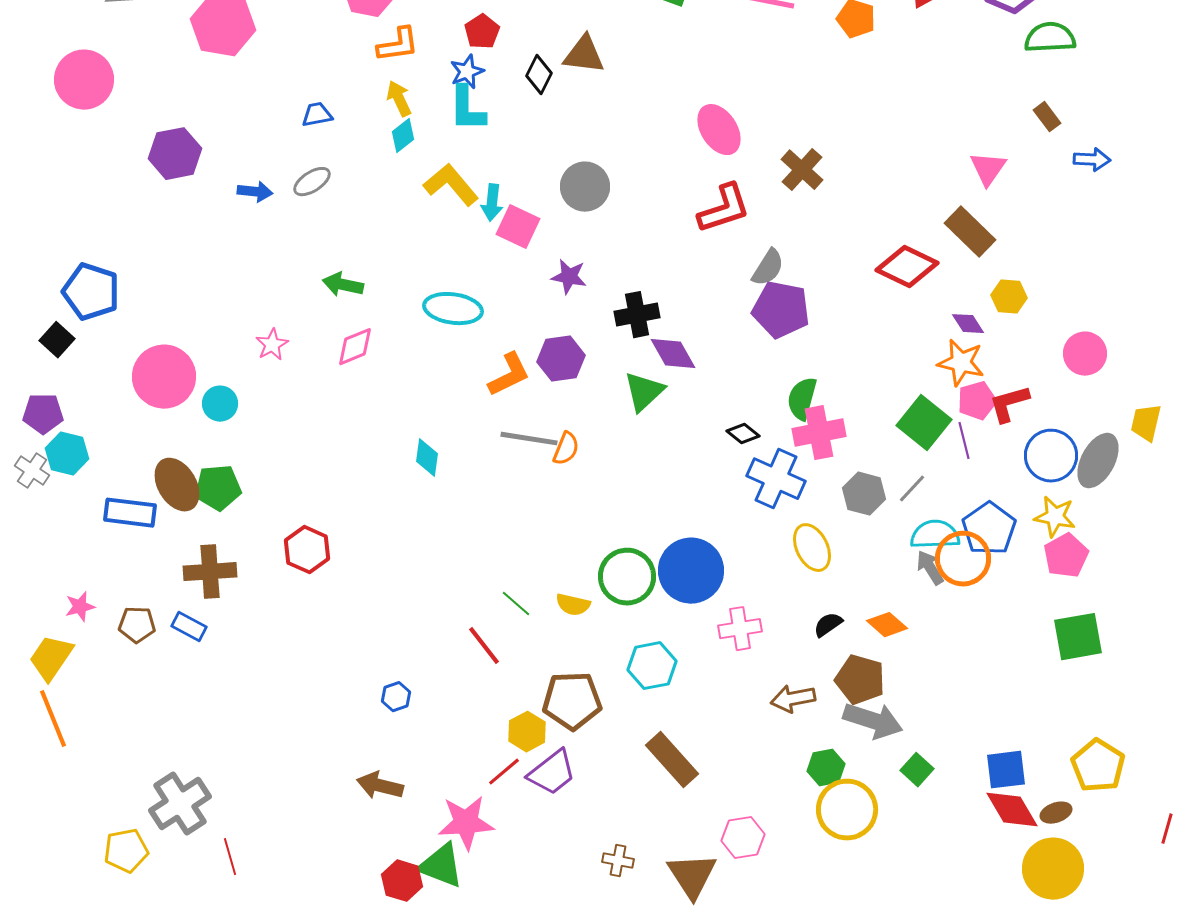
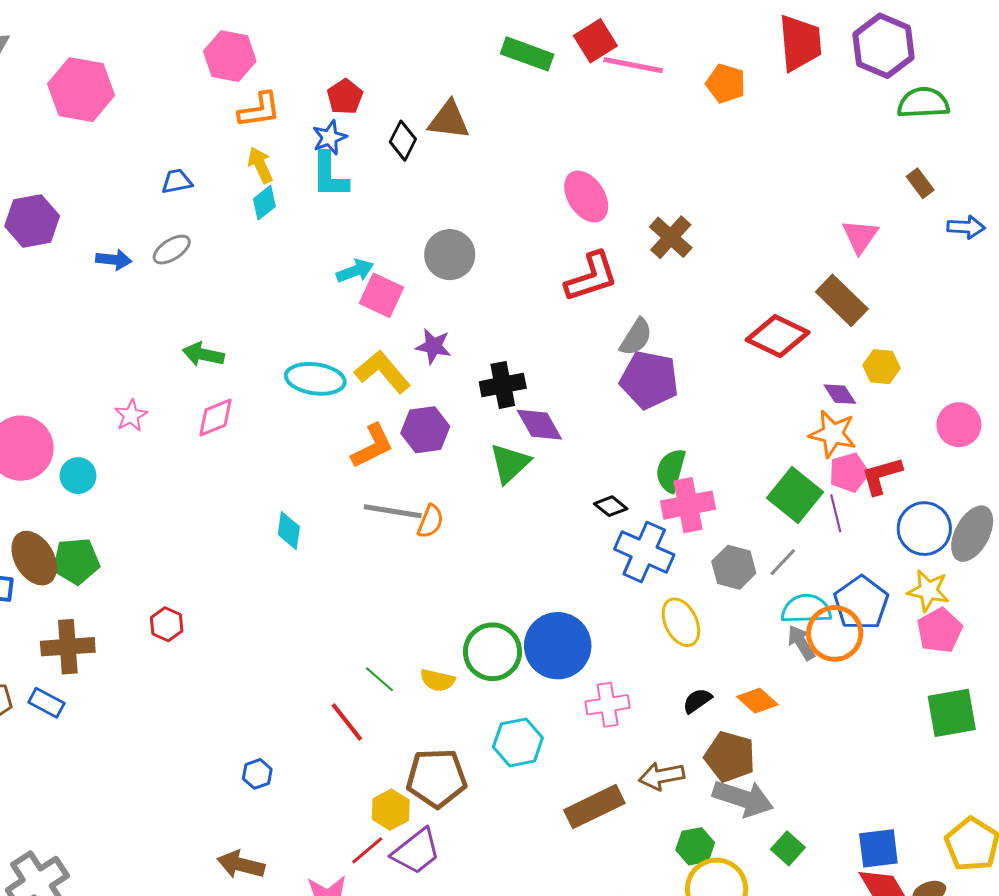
yellow L-shape: (451, 185) -> (383, 372), moved
cyan arrow: (492, 203) -> (355, 271), turned -117
red hexagon: (307, 550) -> (167, 624), size x0.7
brown rectangle: (672, 760) -> (594, 807), moved, turned -74

